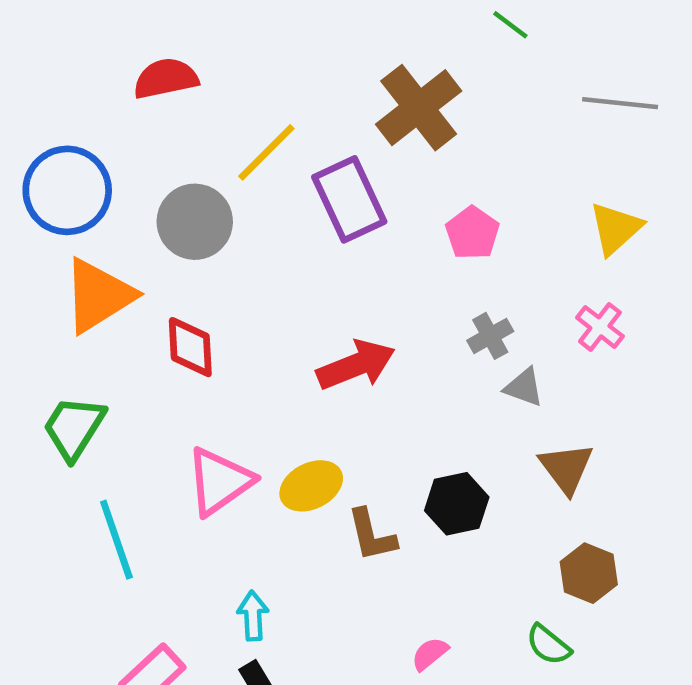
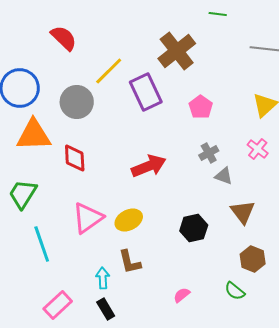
green line: (510, 25) -> (218, 14), turned -30
red semicircle: (166, 78) -> (64, 38), turned 56
orange triangle: (99, 296) -> (34, 135), turned 30
brown L-shape: (372, 535) -> (130, 262), moved

